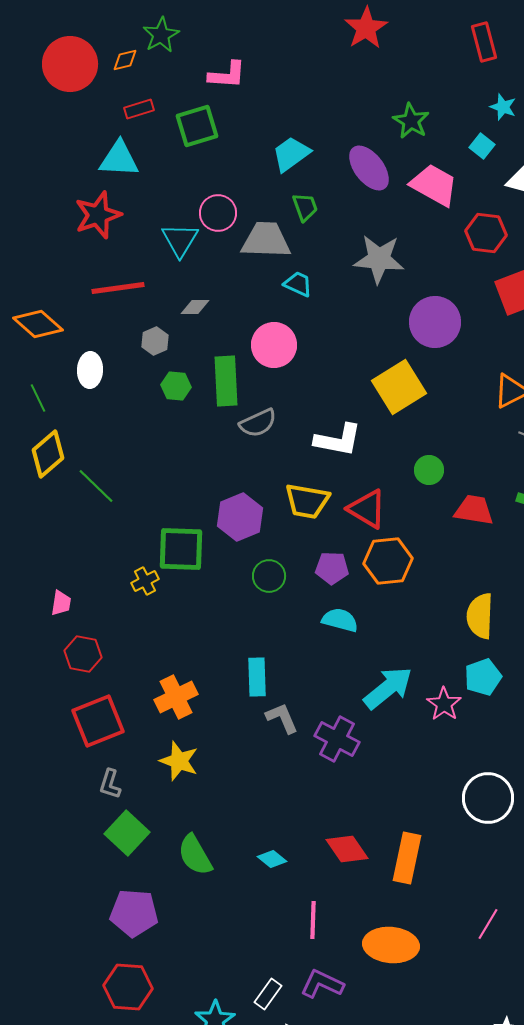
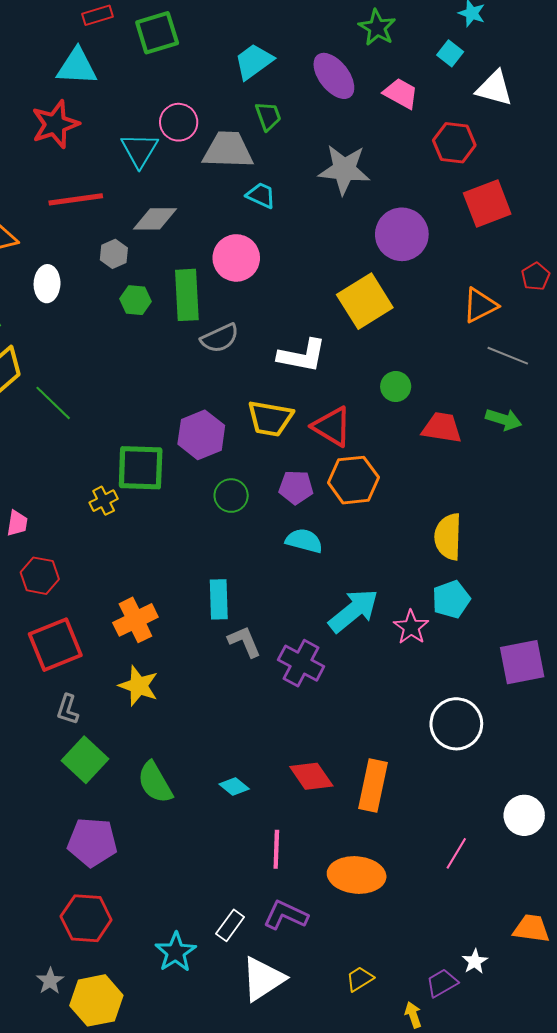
pink trapezoid: (434, 185) -> (401, 93), size x0.7
gray diamond: (195, 307) -> (155, 219), size x1.5

